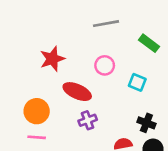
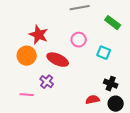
red star: (52, 59) -> (39, 35), turned -30
orange circle: (37, 111) -> (27, 56), moved
purple cross: (88, 120) -> (47, 82), moved, turned -32

